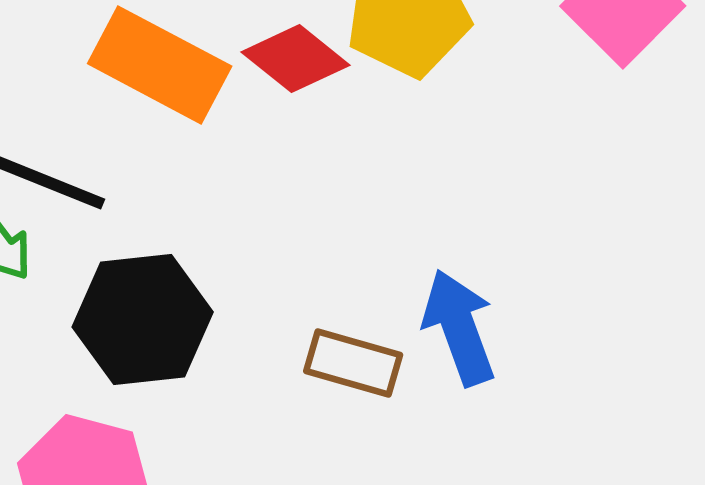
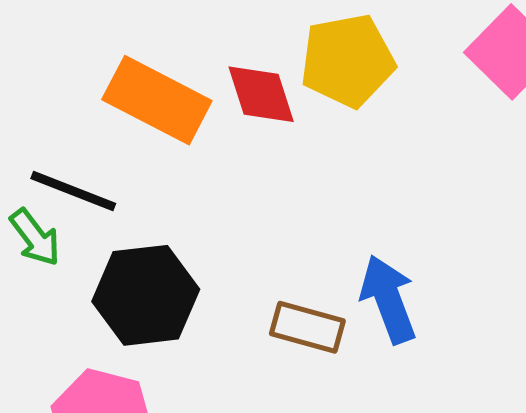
red diamond: (295, 59) -> (261, 94), turned 34

